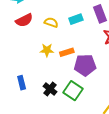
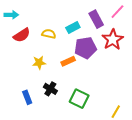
yellow star: (47, 50) -> (39, 63), moved
purple pentagon: (85, 65) -> (85, 48), moved
black cross: (50, 89) -> (50, 89), moved

